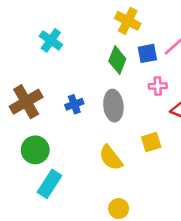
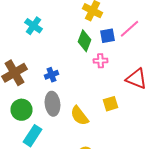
pink cross: (158, 86) -> (100, 61), moved
gray ellipse: (113, 106) -> (52, 104), moved

